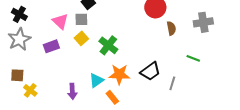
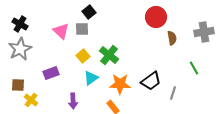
yellow square: (81, 38) -> (83, 56), moved
purple rectangle: (51, 46) -> (51, 73), moved
green line: (193, 58) -> (194, 68), turned 40
cyan triangle: (96, 80) -> (91, 78), moved

